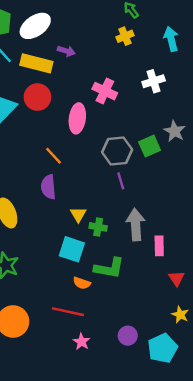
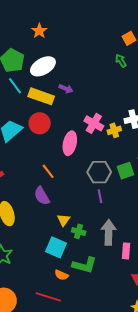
yellow cross: (125, 36) -> (114, 130), moved
purple semicircle: (48, 187) -> (42, 196), turned -30

